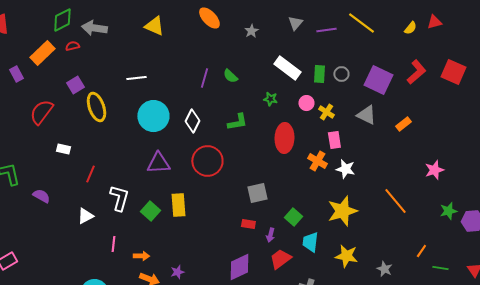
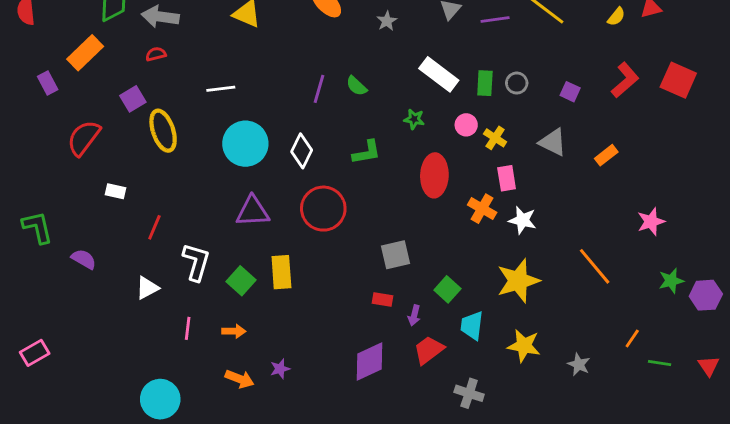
red semicircle: (72, 46) -> (156, 54), moved
purple square: (378, 80) -> (570, 92), size x0.5
orange arrow: (141, 256) -> (234, 331), moved

